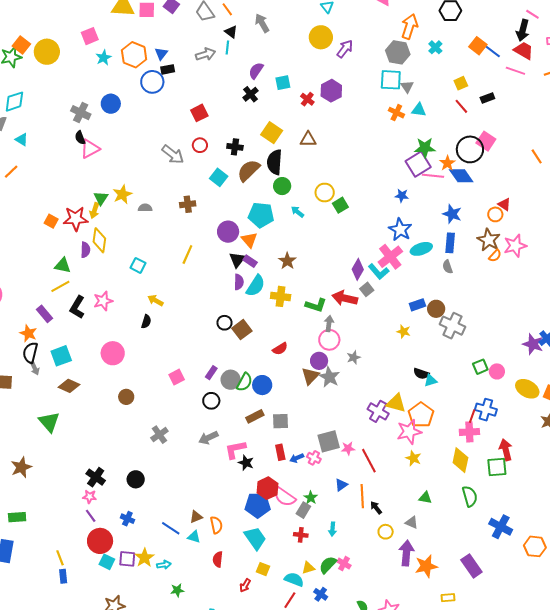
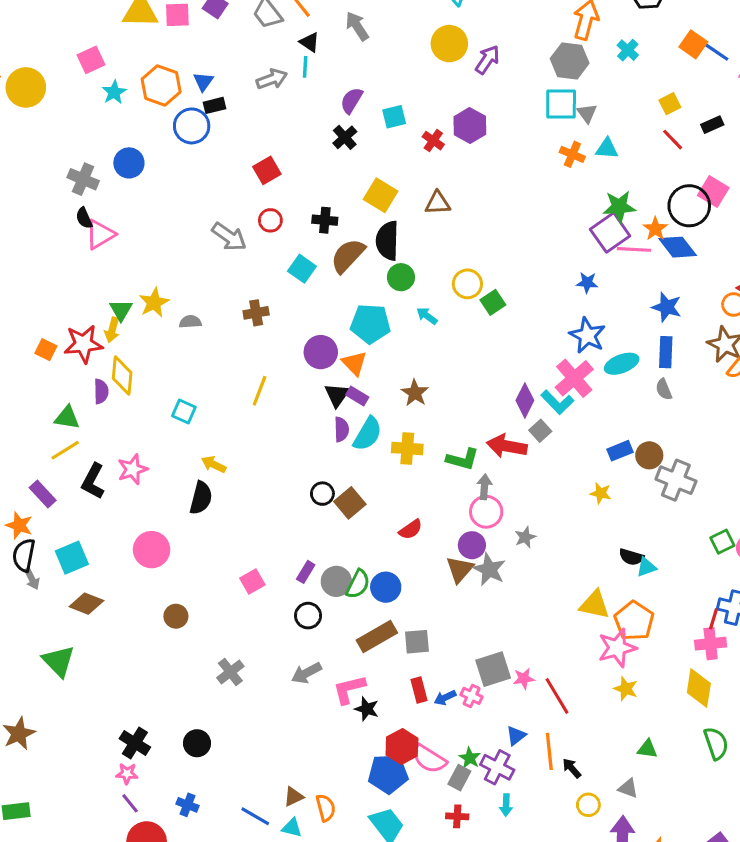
black semicircle: (146, 322) -> (201, 498), size x1.5
purple cross: (378, 411) -> (497, 767), moved
brown rectangle: (255, 416) -> (377, 636), size x1.4

